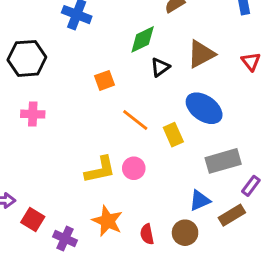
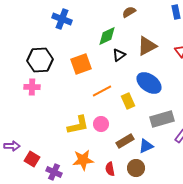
black hexagon: (27, 58) -> (40, 60), moved
orange square: (105, 80) -> (81, 64), size x1.5
orange line: (135, 120) -> (102, 91), turned -66
brown rectangle: (232, 215) -> (125, 141), moved
orange star: (107, 221) -> (83, 160), turned -30

